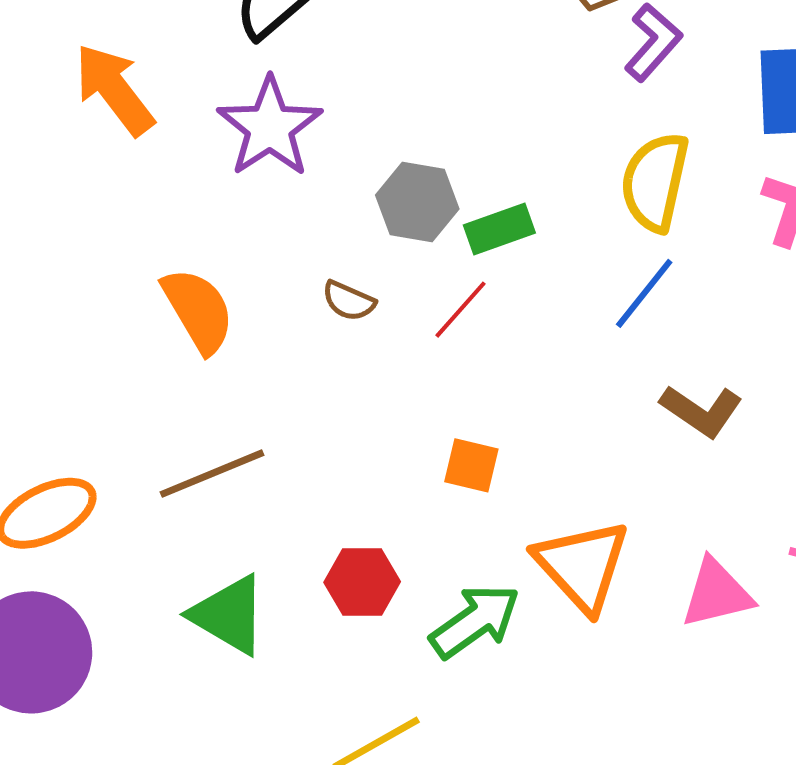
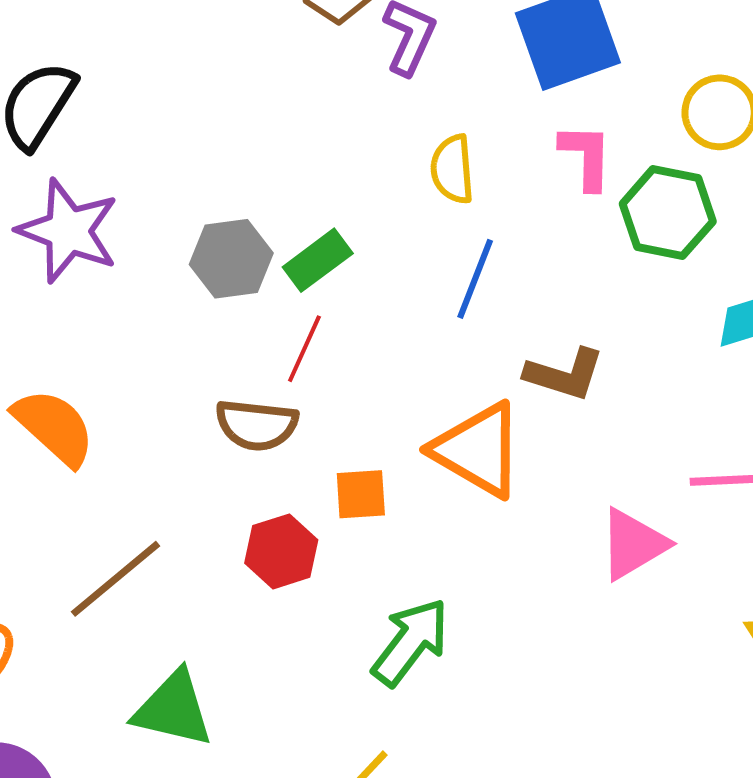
yellow semicircle: (655, 182) -> (452, 169), size x0.7
brown semicircle: (349, 301) -> (257, 425), moved, size x1.5
orange triangle: (582, 566) -> (478, 450), moved
red hexagon: (362, 582) -> (281, 551), moved

